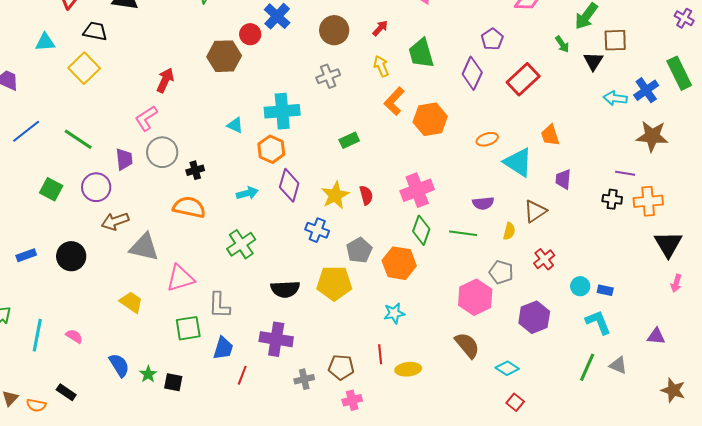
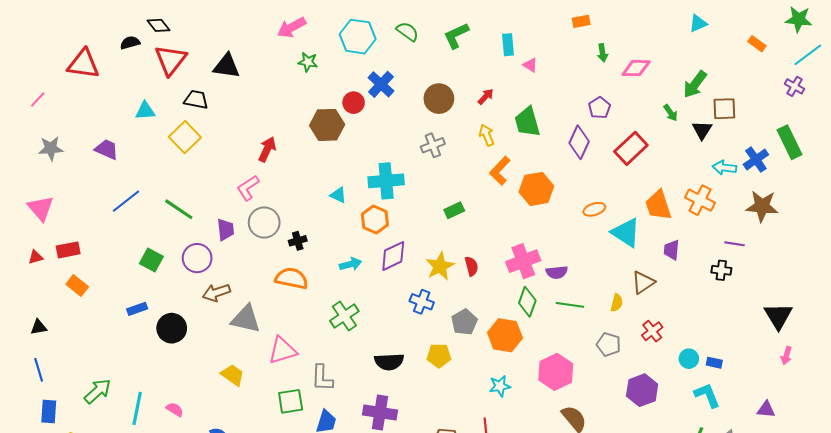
orange trapezoid: (550, 135) -> (658, 205), size x1.4
purple diamond: (289, 185) -> (393, 256), turned 48
orange cross: (648, 201) -> (700, 200), moved, turned 32
purple semicircle: (483, 203) -> (557, 272), moved
blue rectangle: (26, 255) -> (137, 309), moved
yellow pentagon: (334, 283) -> (439, 356), size x0.7
pink hexagon: (475, 297) -> (556, 372), moved

